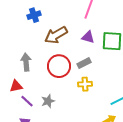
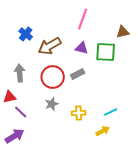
blue cross: (34, 15) -> (26, 34), moved, turned -32
yellow cross: (85, 84) -> (79, 113), moved
gray star: (48, 101) -> (52, 104), moved

